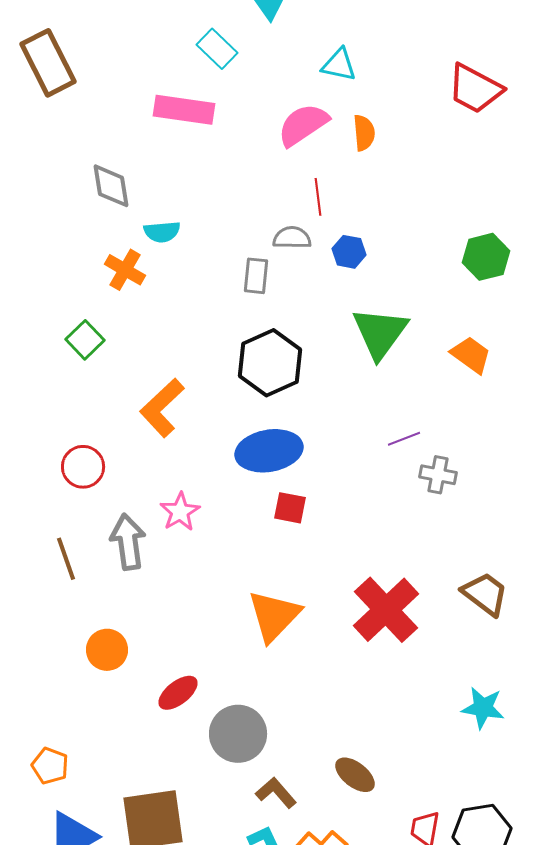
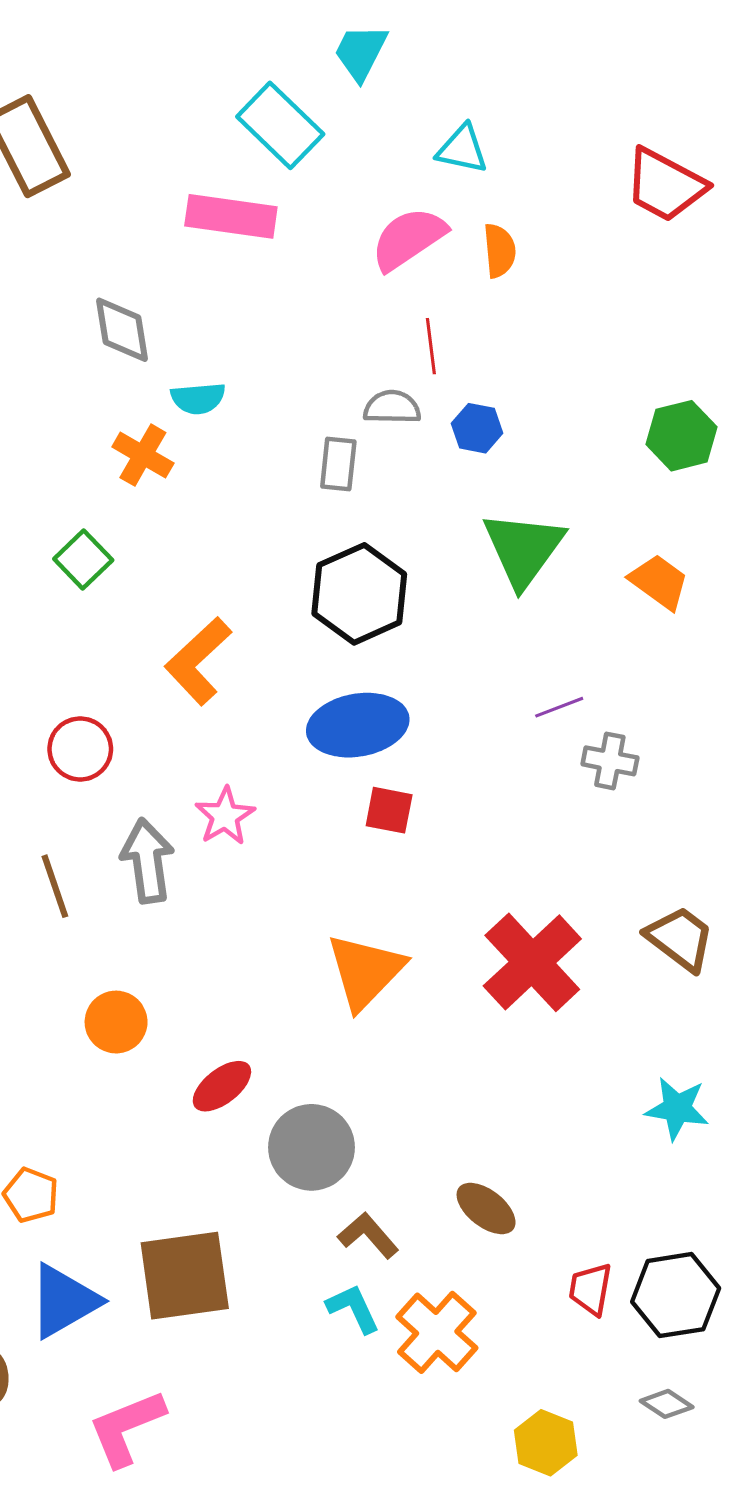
cyan rectangle: (217, 49) -> (280, 125), size x1.4

